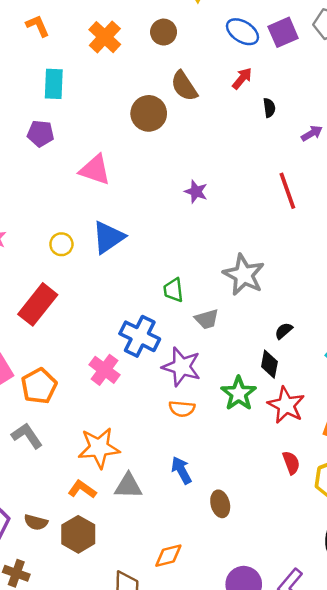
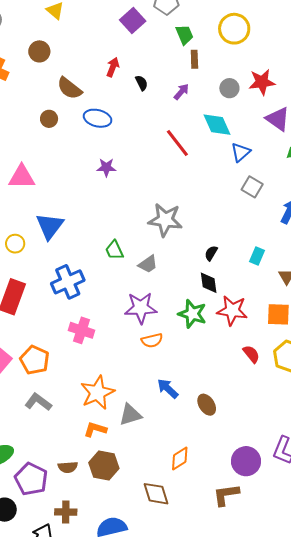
blue ellipse: (242, 32) -> (98, 118), moved
brown circle: (149, 113) -> (49, 119), size x0.6
blue cross: (140, 336) -> (68, 282), moved, turned -32

